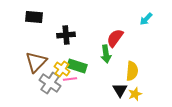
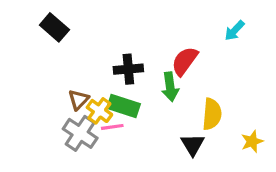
black rectangle: (34, 17) -> (54, 27), turned 36
black cross: (66, 35) -> (128, 69), moved
brown triangle: (36, 62) -> (79, 100), moved, size x0.6
yellow star: (135, 94) -> (252, 141), moved

